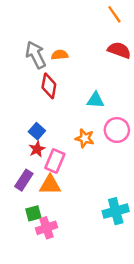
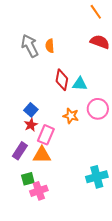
orange semicircle: (60, 55) -> (50, 46), turned -88
red diamond: (49, 86) -> (62, 80), moved

